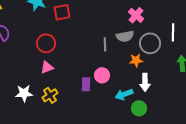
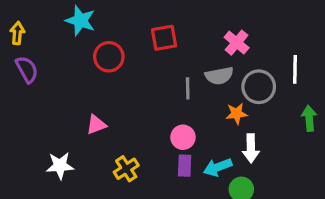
red square: (62, 12) -> (164, 38), moved
red circle: (46, 43) -> (109, 57), moved
purple rectangle: (86, 84) -> (185, 166), moved
yellow cross: (50, 95) -> (126, 169), moved

